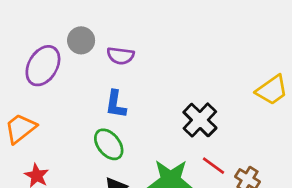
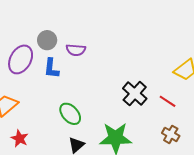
blue L-shape: (116, 104) -> (51, 68), moved
red line: (213, 166) -> (168, 101), moved

